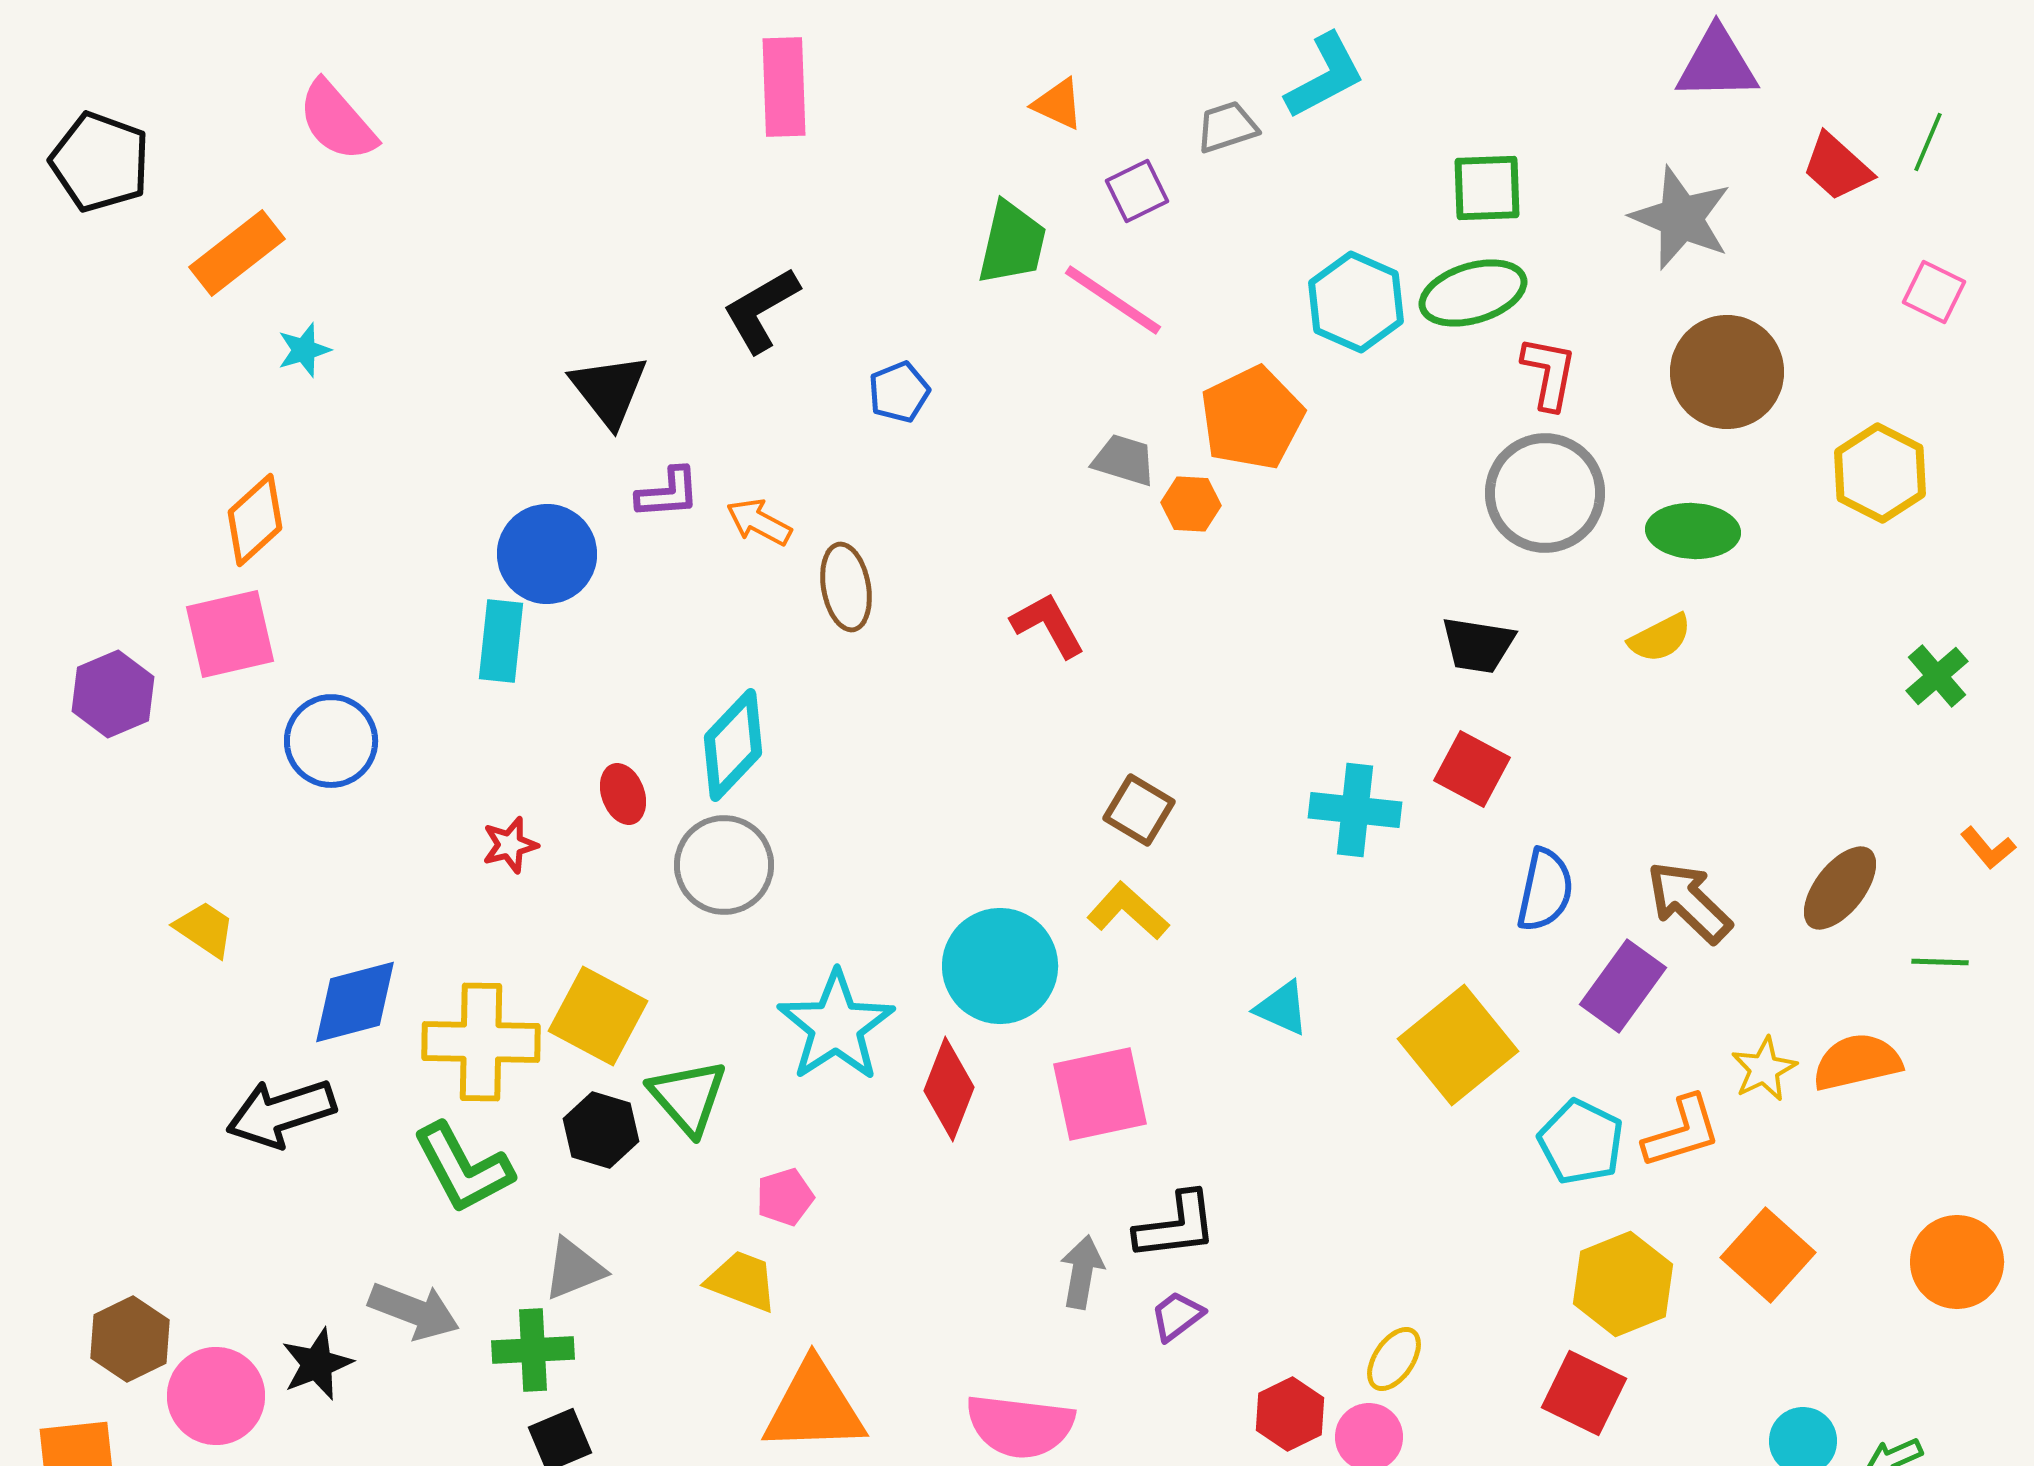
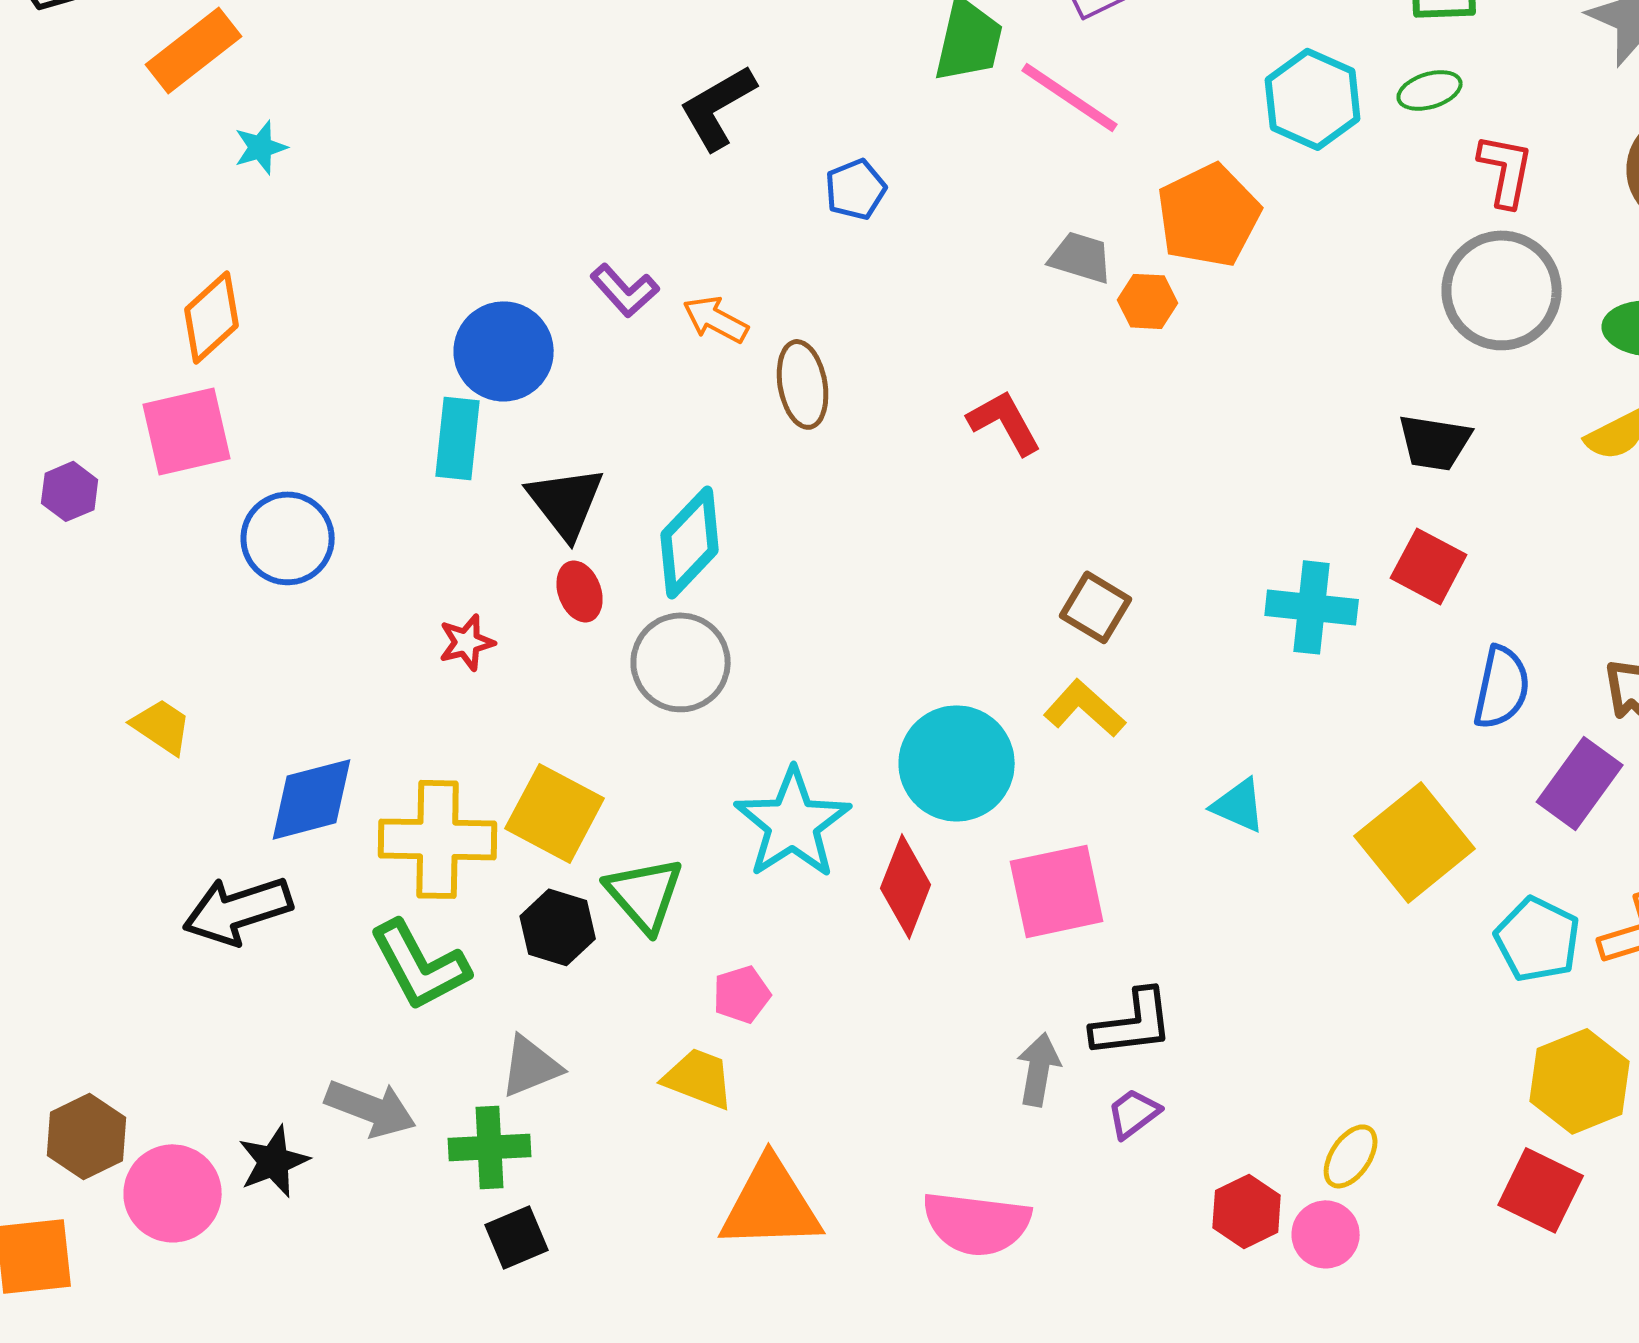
green ellipse: (1473, 293) -> (1430, 90), size x0.6
black triangle: (609, 390) -> (566, 502), moved
purple L-shape: (668, 493) -> (625, 290), turned 52
purple hexagon: (113, 694) -> (70, 491), size x0.7

